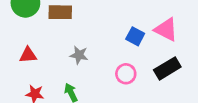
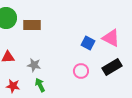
gray star: (79, 55) -> (34, 65), moved

